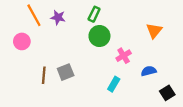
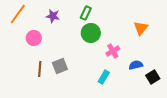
orange line: (34, 15) -> (18, 14), moved, turned 65
pink circle: (22, 41) -> (34, 38), moved
black square: (167, 93) -> (153, 77), moved

